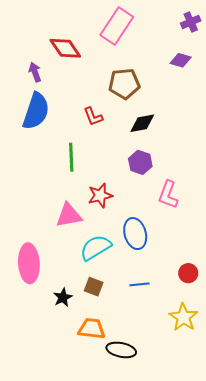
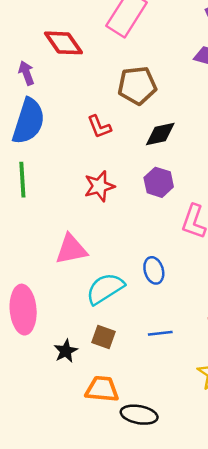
green line: (71, 157) -> (22, 180), moved
red star: (100, 195) -> (99, 186), moved
blue ellipse: (135, 234) -> (154, 270), size x0.7

